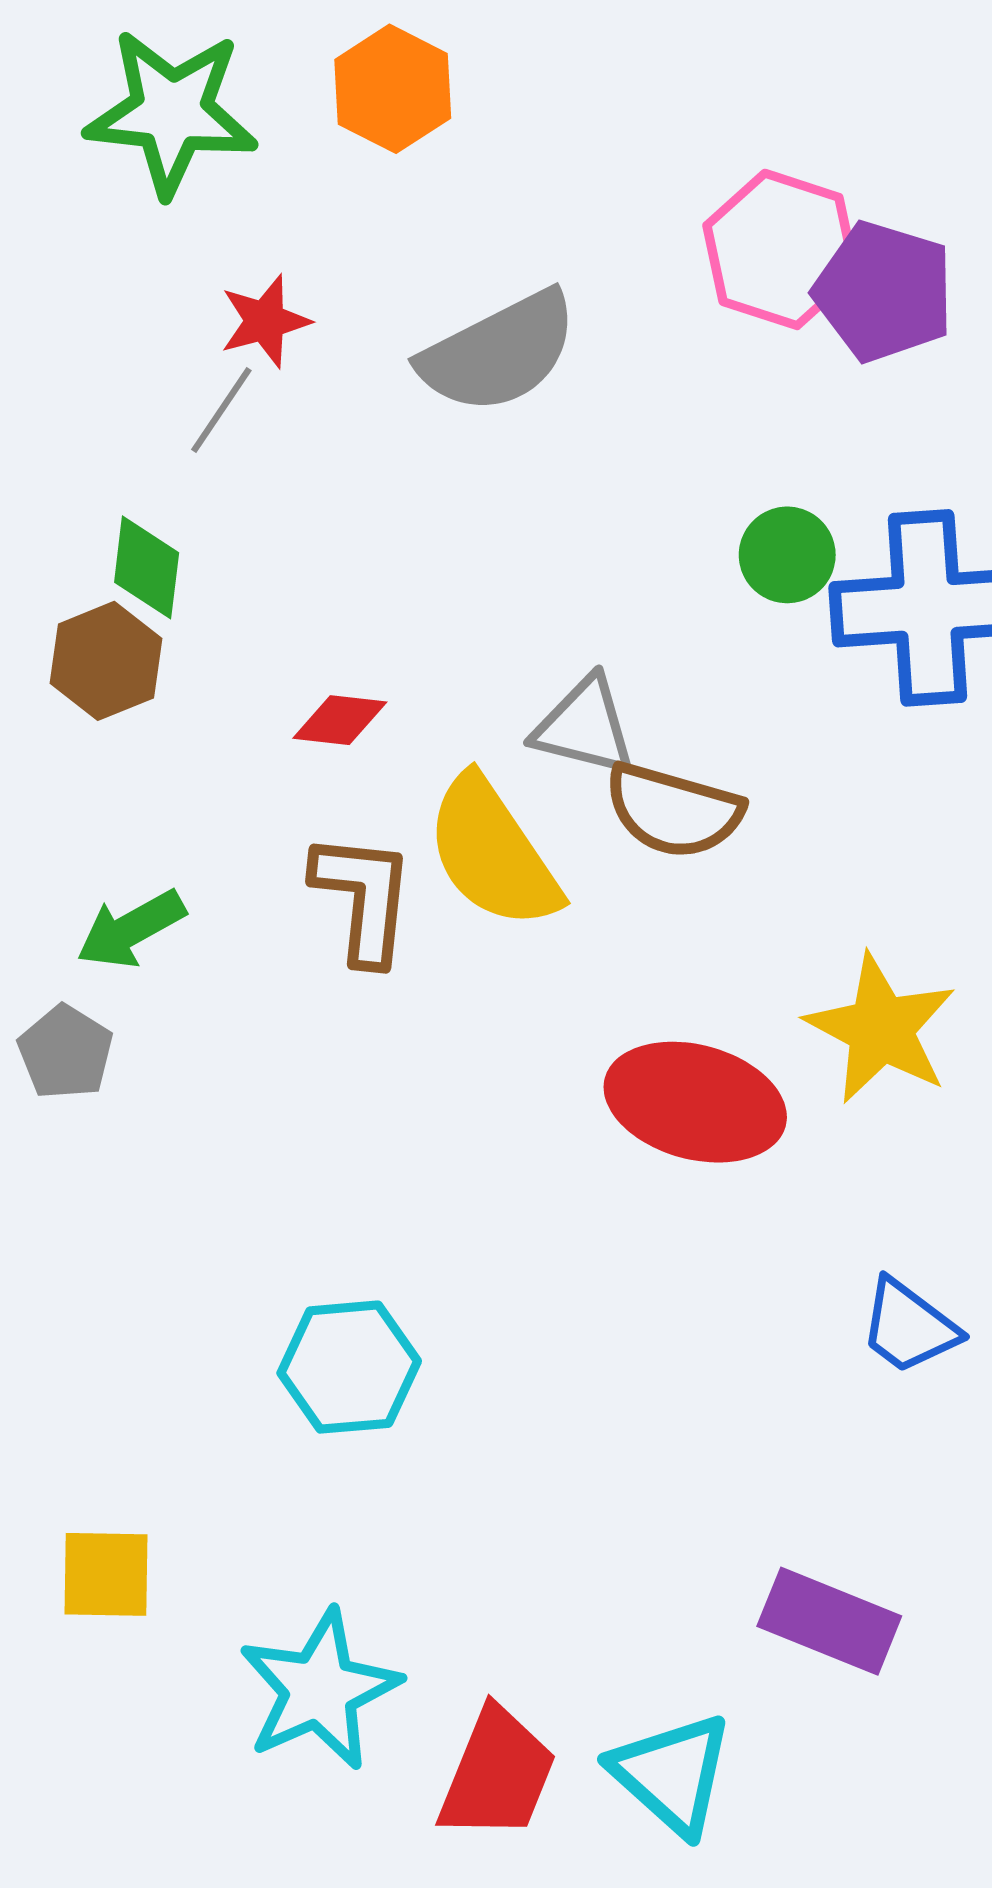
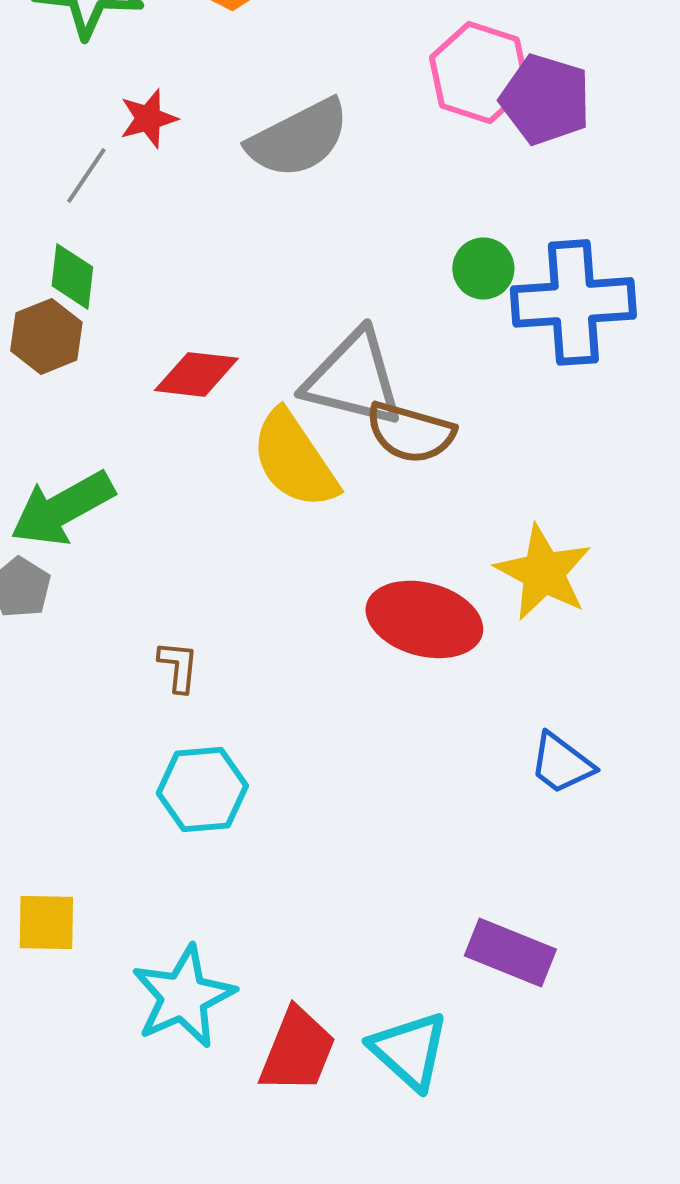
gray line: (221, 410) -> (86, 175), moved
red diamond: (340, 720) -> (196, 374), size x1.4
gray triangle: (585, 726) -> (353, 378), size x1.5
brown L-shape: (363, 898) -> (178, 666), moved, size x0.6
green arrow: (131, 929) -> (62, 508), size x1.5

